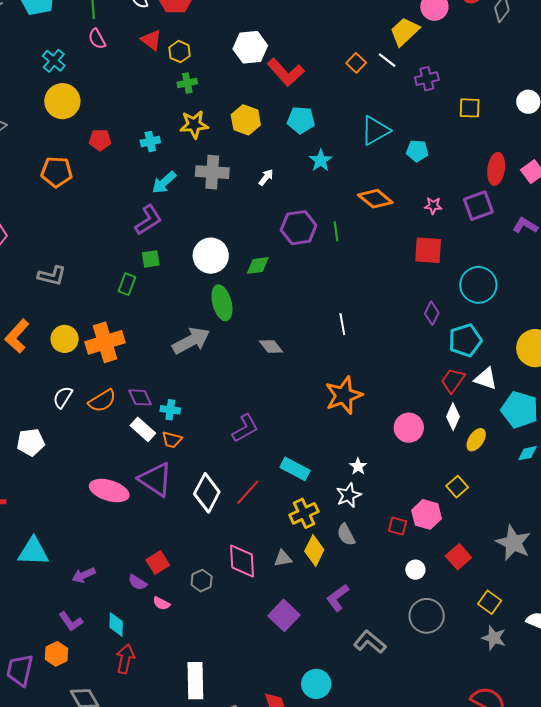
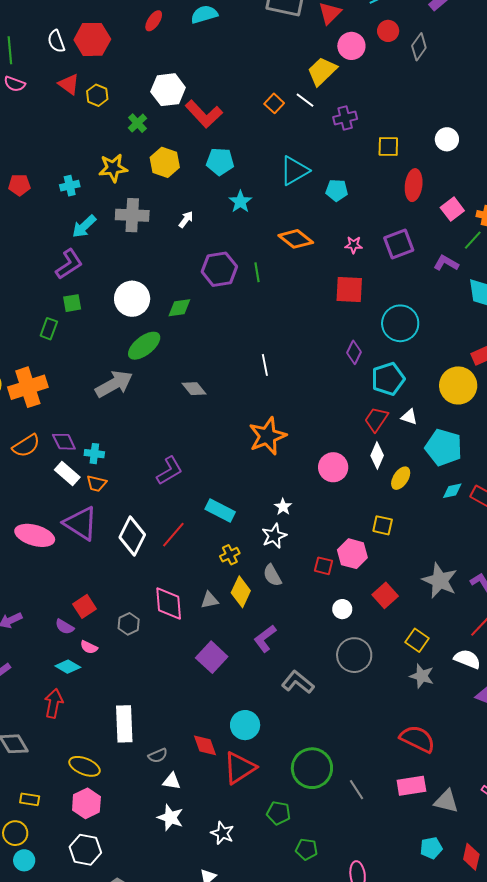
pink semicircle: (97, 39) -> (15, 84), turned -40
green cross: (187, 83) -> (137, 123), moved, turned -30
red ellipse: (496, 169) -> (414, 185), moved
green ellipse: (222, 303) -> (144, 346), turned 68
white triangle: (486, 379) -> (409, 417), size x0.7
yellow square: (457, 487) -> (383, 525), turned -35
yellow cross: (304, 513) -> (230, 555), size x0.7
cyan diamond: (116, 624) -> (68, 667), moved, turned -60

